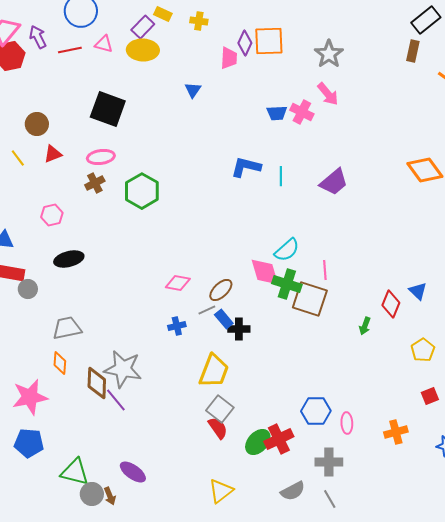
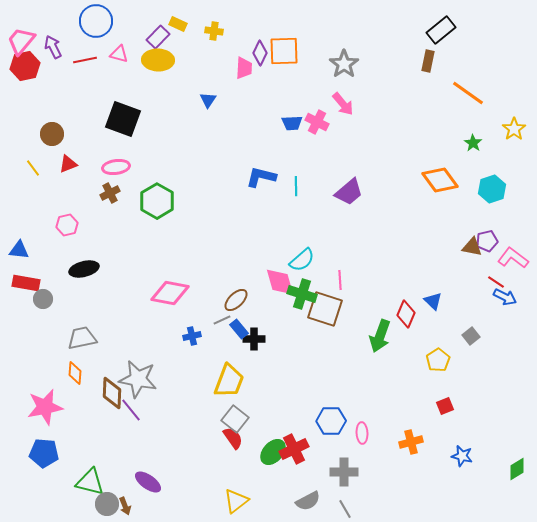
pink diamond: (178, 283) -> (170, 293), moved, size x1.5
green arrow: (365, 326) -> (380, 336), size x1.8

